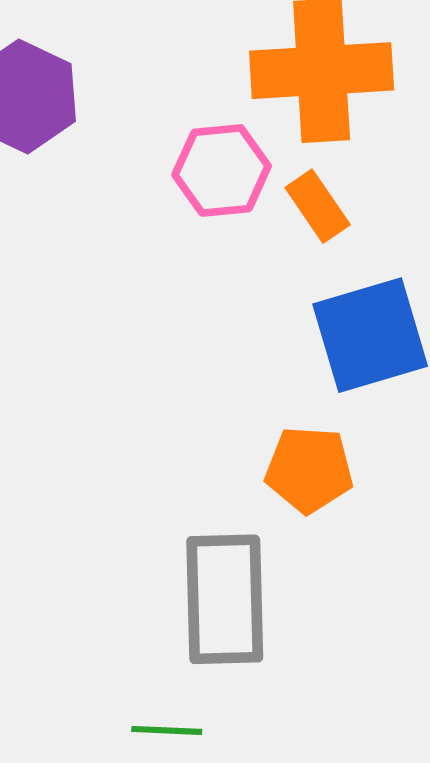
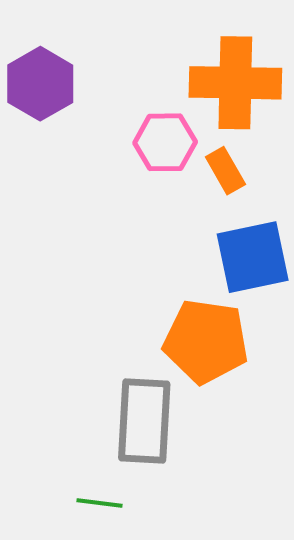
orange pentagon: (309, 470) -> (206, 341), size x1.5

